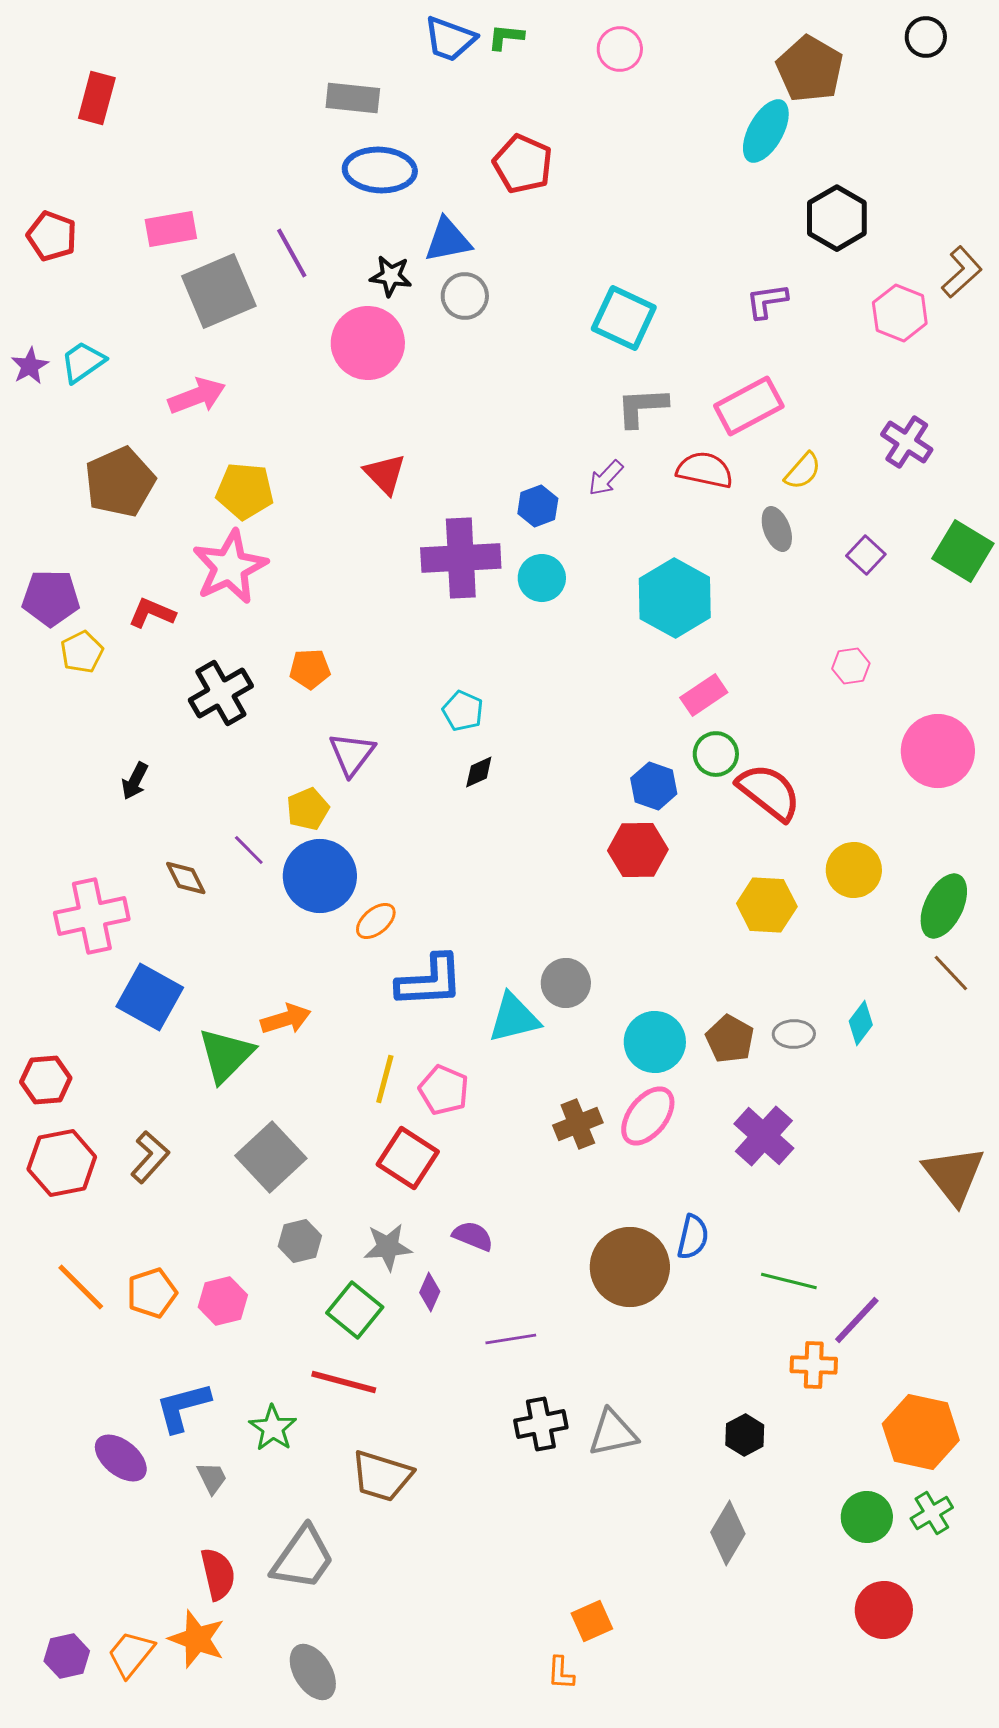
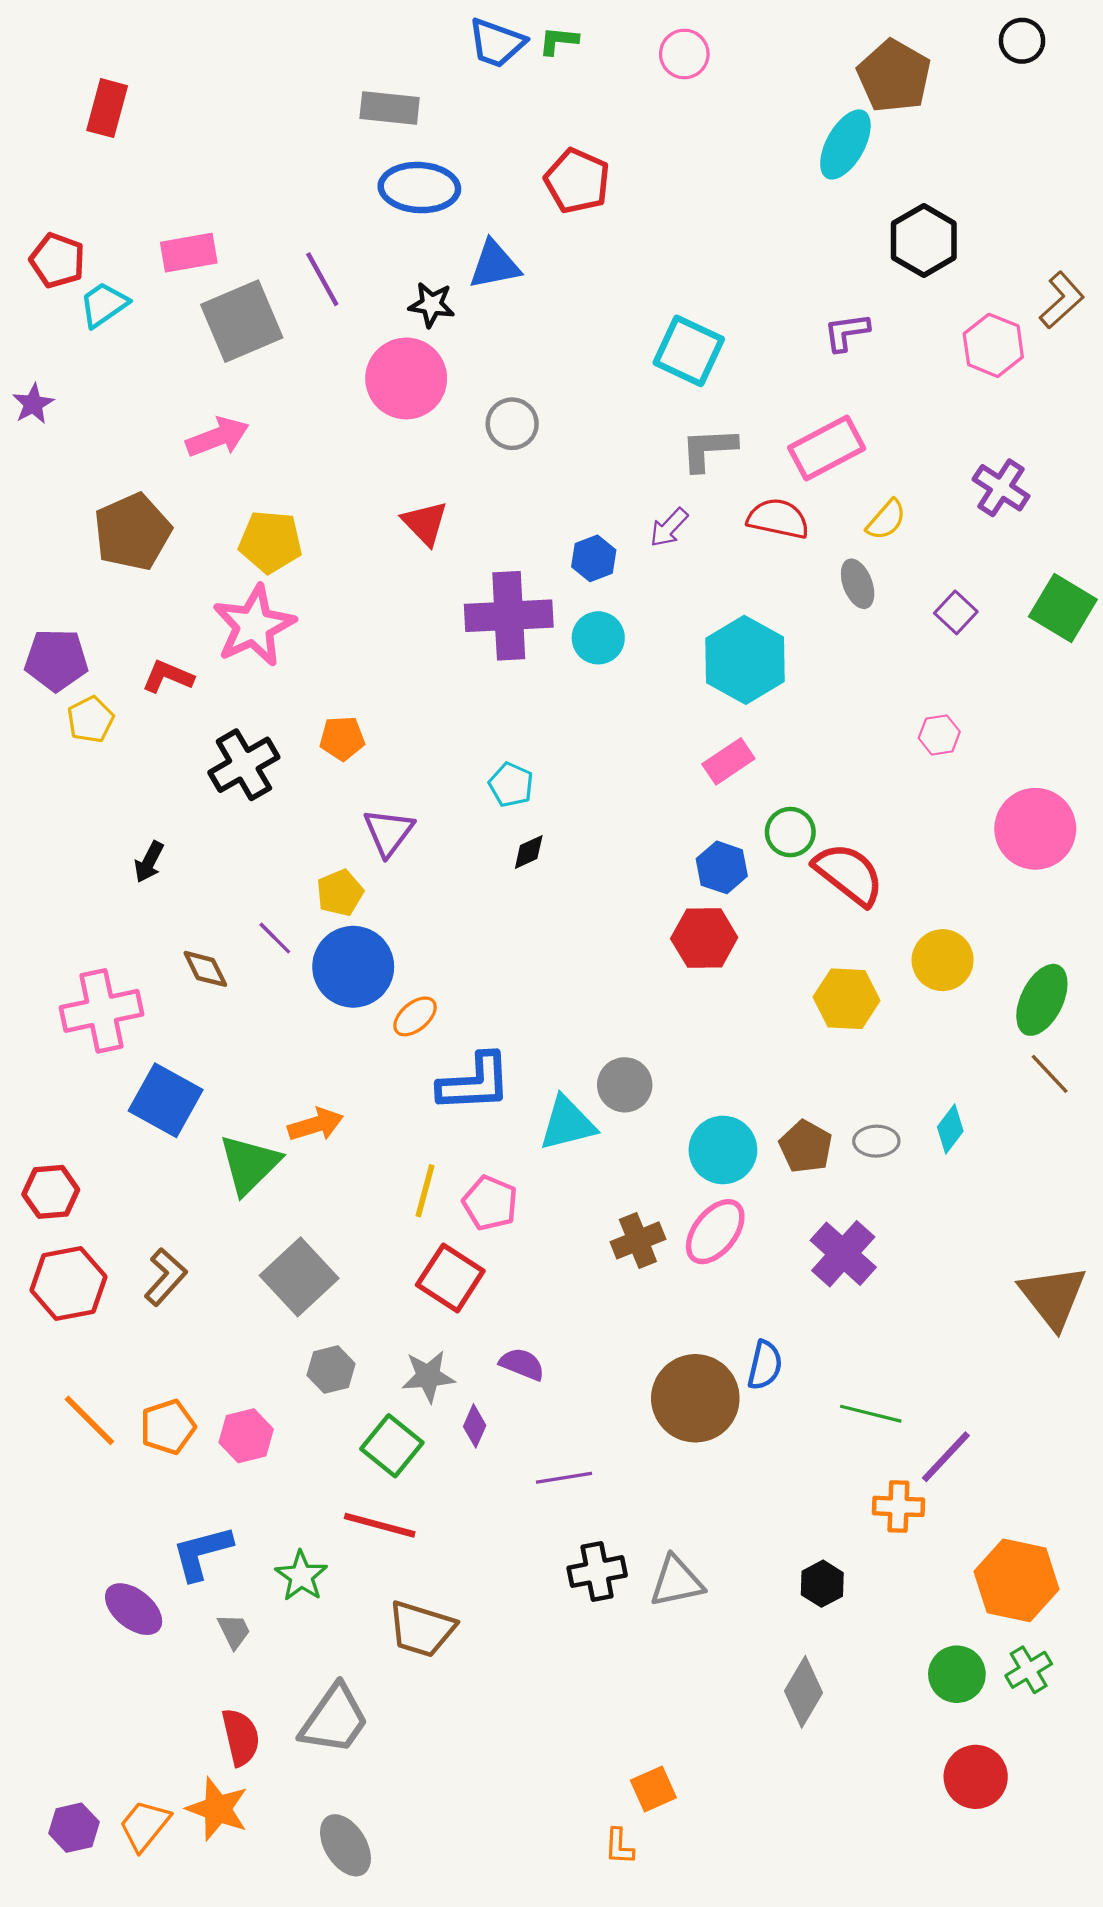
gray circle: (465, 296) -> (512, 424), moved
cyan trapezoid: (83, 362) -> (104, 305), moved
pink rectangle: (704, 695) -> (728, 761), moved

